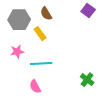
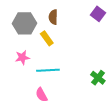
brown semicircle: (46, 14) -> (53, 17), turned 32
green cross: (87, 80) -> (98, 78), moved

